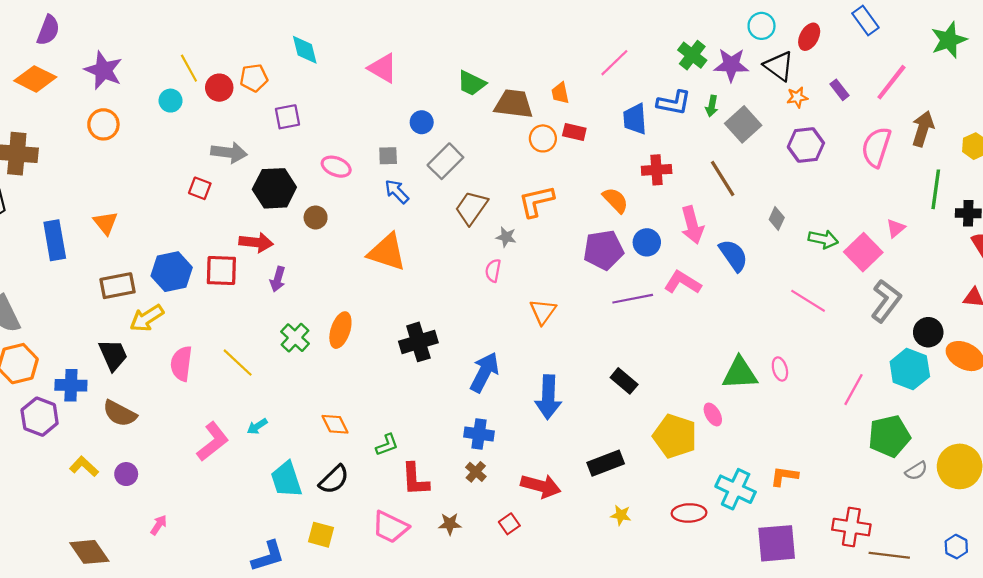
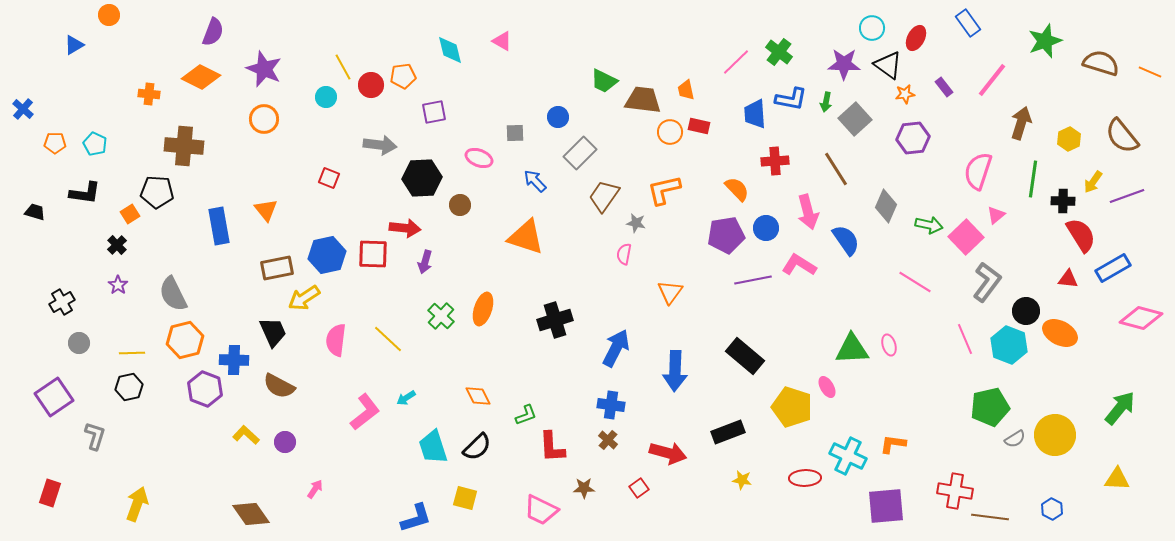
green cross: (692, 55) -> (779, 52), moved
pink triangle: (383, 68) -> (502, 41), moved, size x0.7
pink semicircle: (876, 147) -> (978, 171), moved
gray square: (388, 156) -> (515, 133), moved
red square: (200, 188) -> (329, 178), moved
gray diamond: (777, 219) -> (886, 206), size x1.5
black rectangle: (624, 381) -> (745, 356), size x1.5
pink line: (854, 390) -> (965, 339), moved, turned -52
pink trapezoid: (390, 527) -> (541, 510), moved

